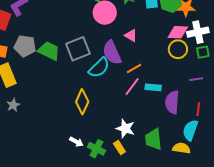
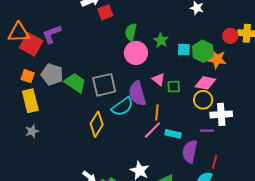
white cross: (198, 32) -> (221, 114), moved
green square: (203, 52) -> (174, 87), moved
orange line: (134, 68) -> (157, 112), turned -63
purple line: (196, 79) -> (207, 131), moved
yellow diamond: (82, 102) -> (97, 124), moved

